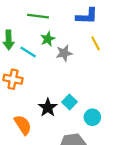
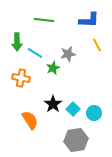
green star: (48, 39) -> (53, 68), moved
cyan square: (70, 102) -> (73, 109), moved

